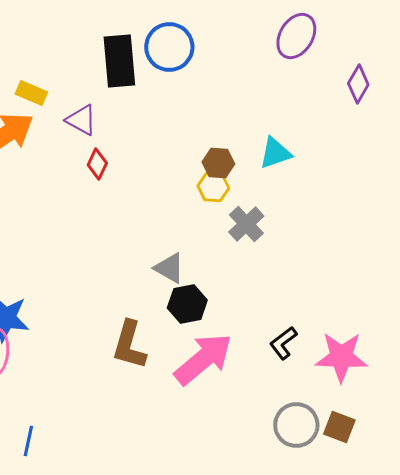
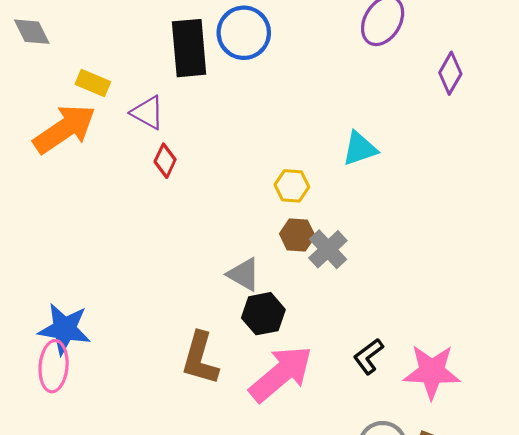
brown hexagon: (218, 163) -> (297, 235), moved
gray cross: (246, 224) -> (328, 249), moved

